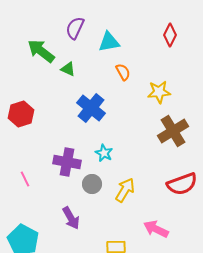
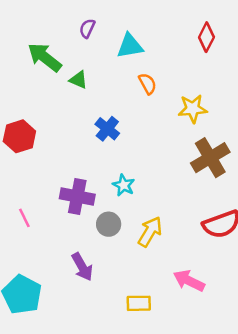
purple semicircle: (75, 28) -> (87, 28), size x0.7
blue cross: (91, 108) -> (107, 129), size x0.7

